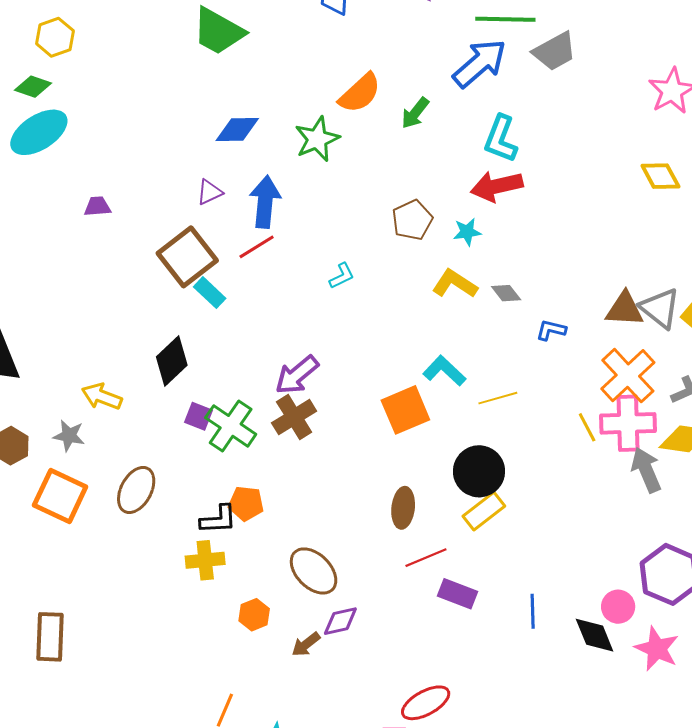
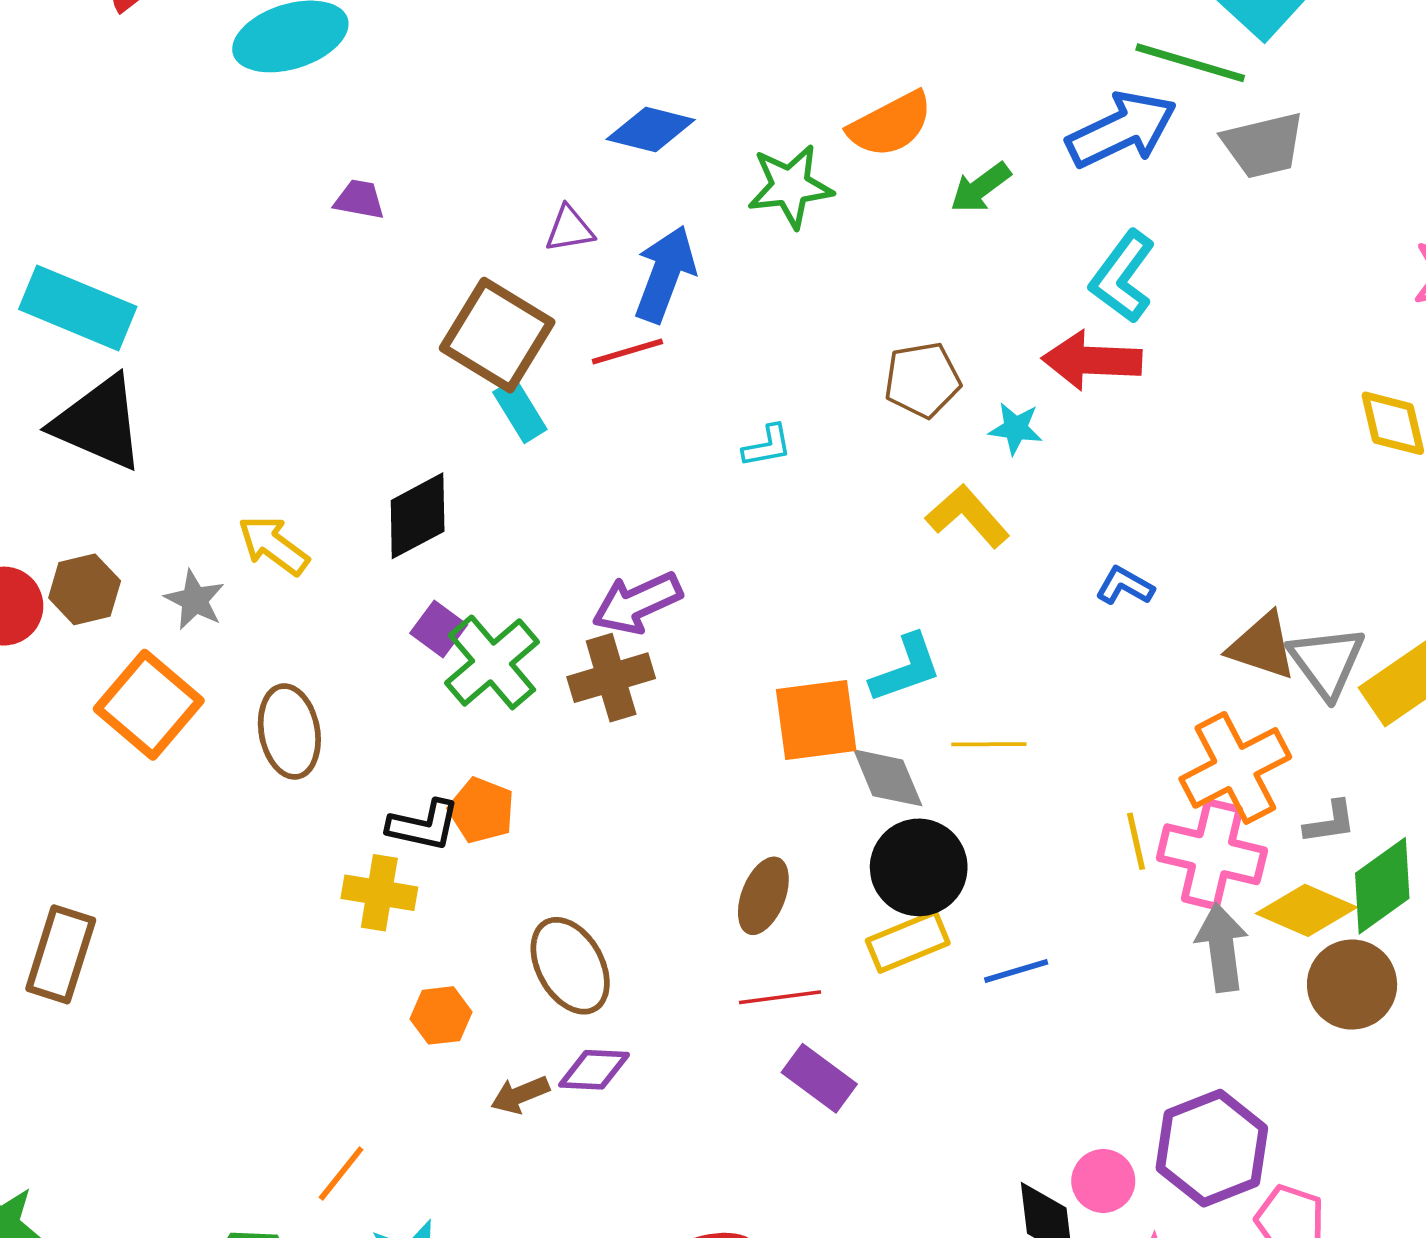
brown square: (187, 257) -> (497, 335), turned -36
gray diamond: (506, 293) -> (888, 778), moved, size x1.4
blue L-shape: (551, 330) -> (1125, 586), moved
cyan L-shape: (444, 371) -> (906, 668), turned 102
brown ellipse: (136, 490) -> (289, 731), turned -54
blue line: (533, 611) -> (1016, 971), moved, turned 60

